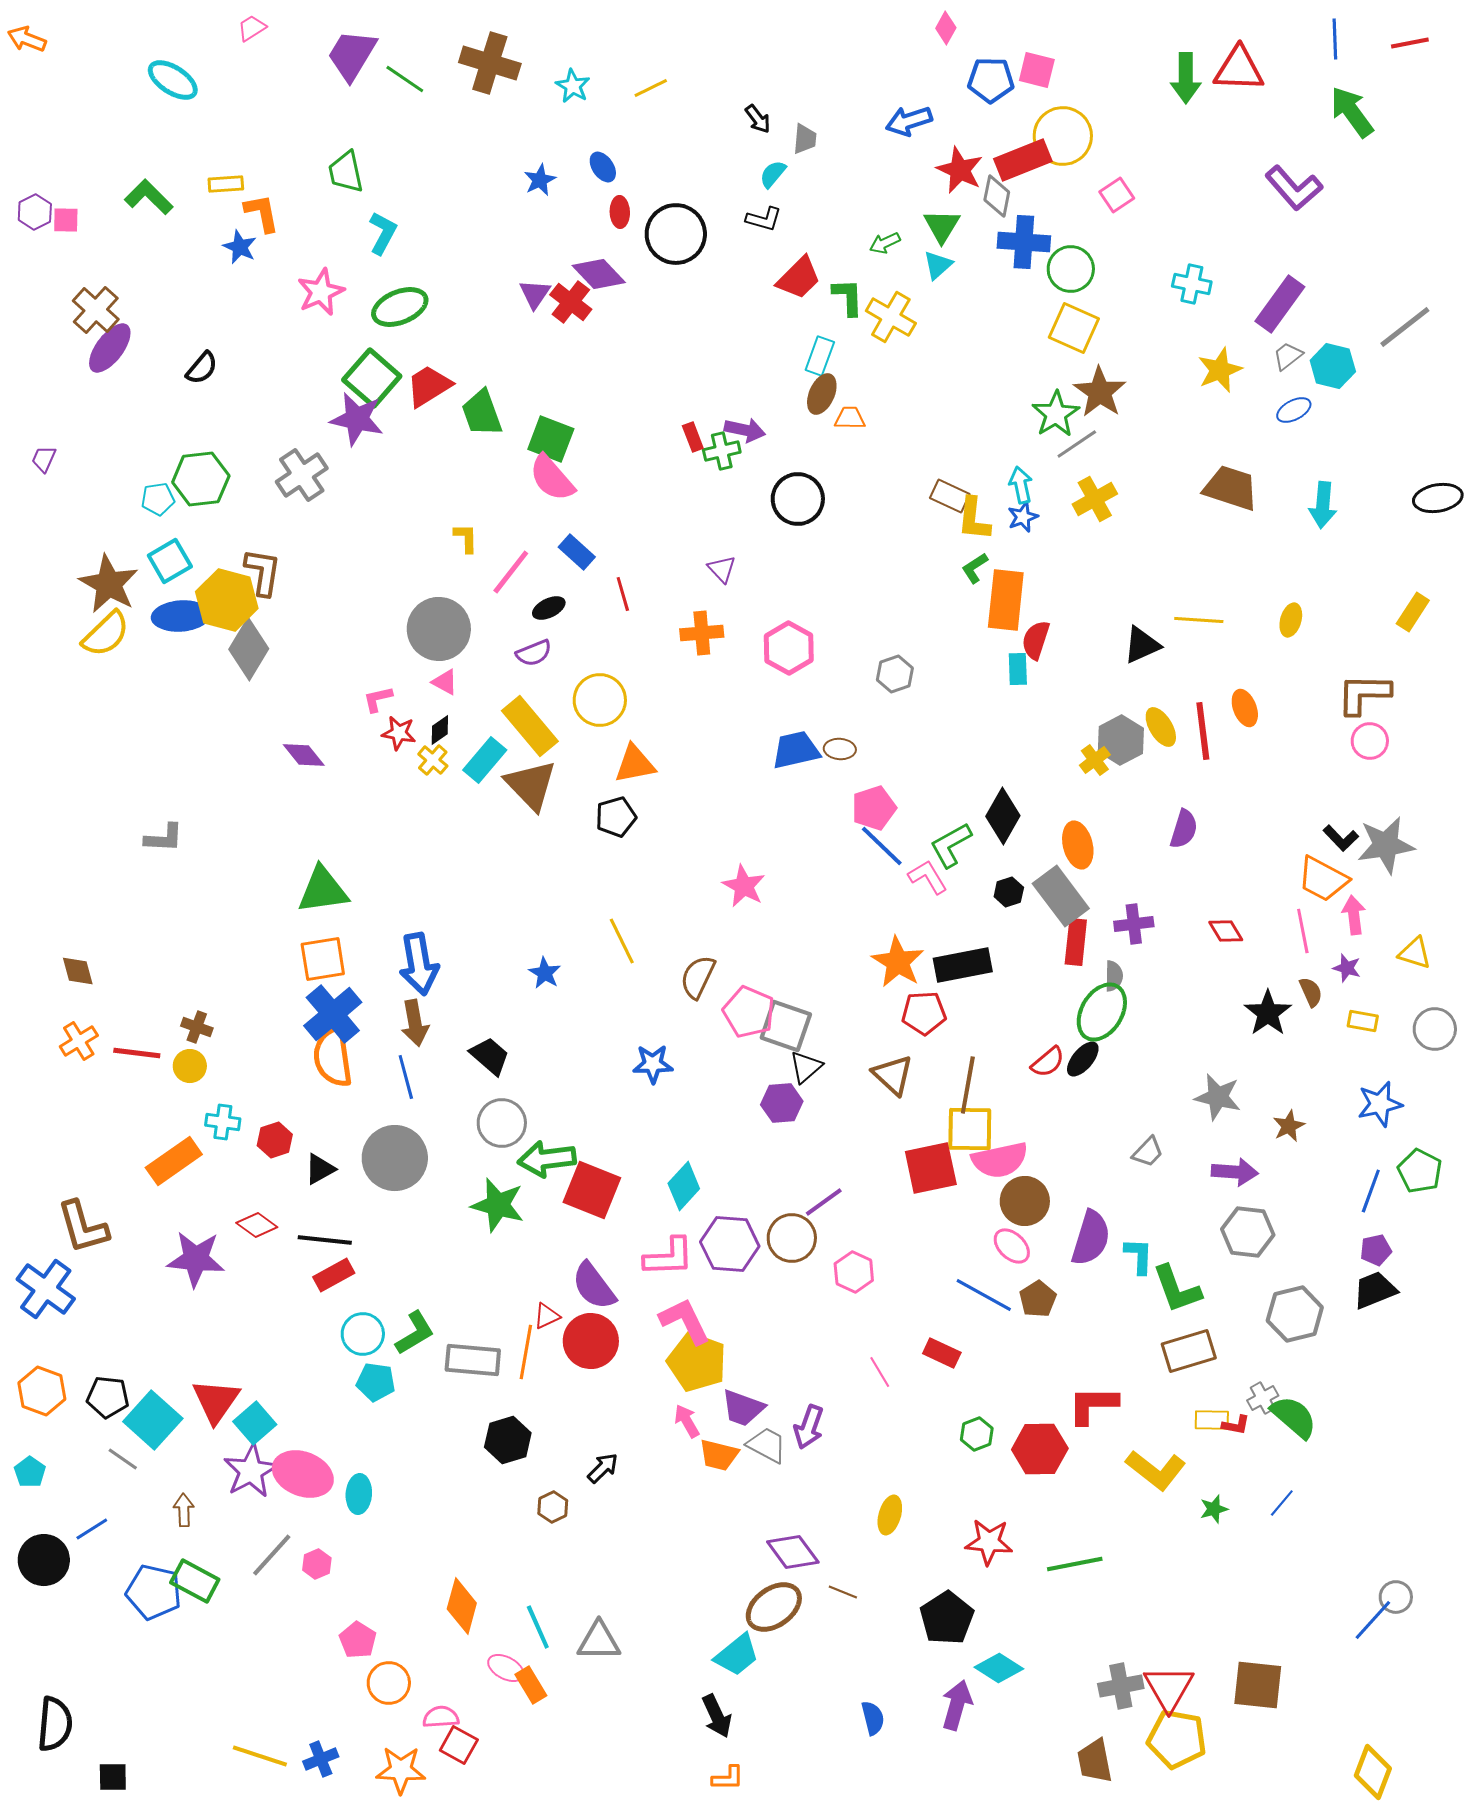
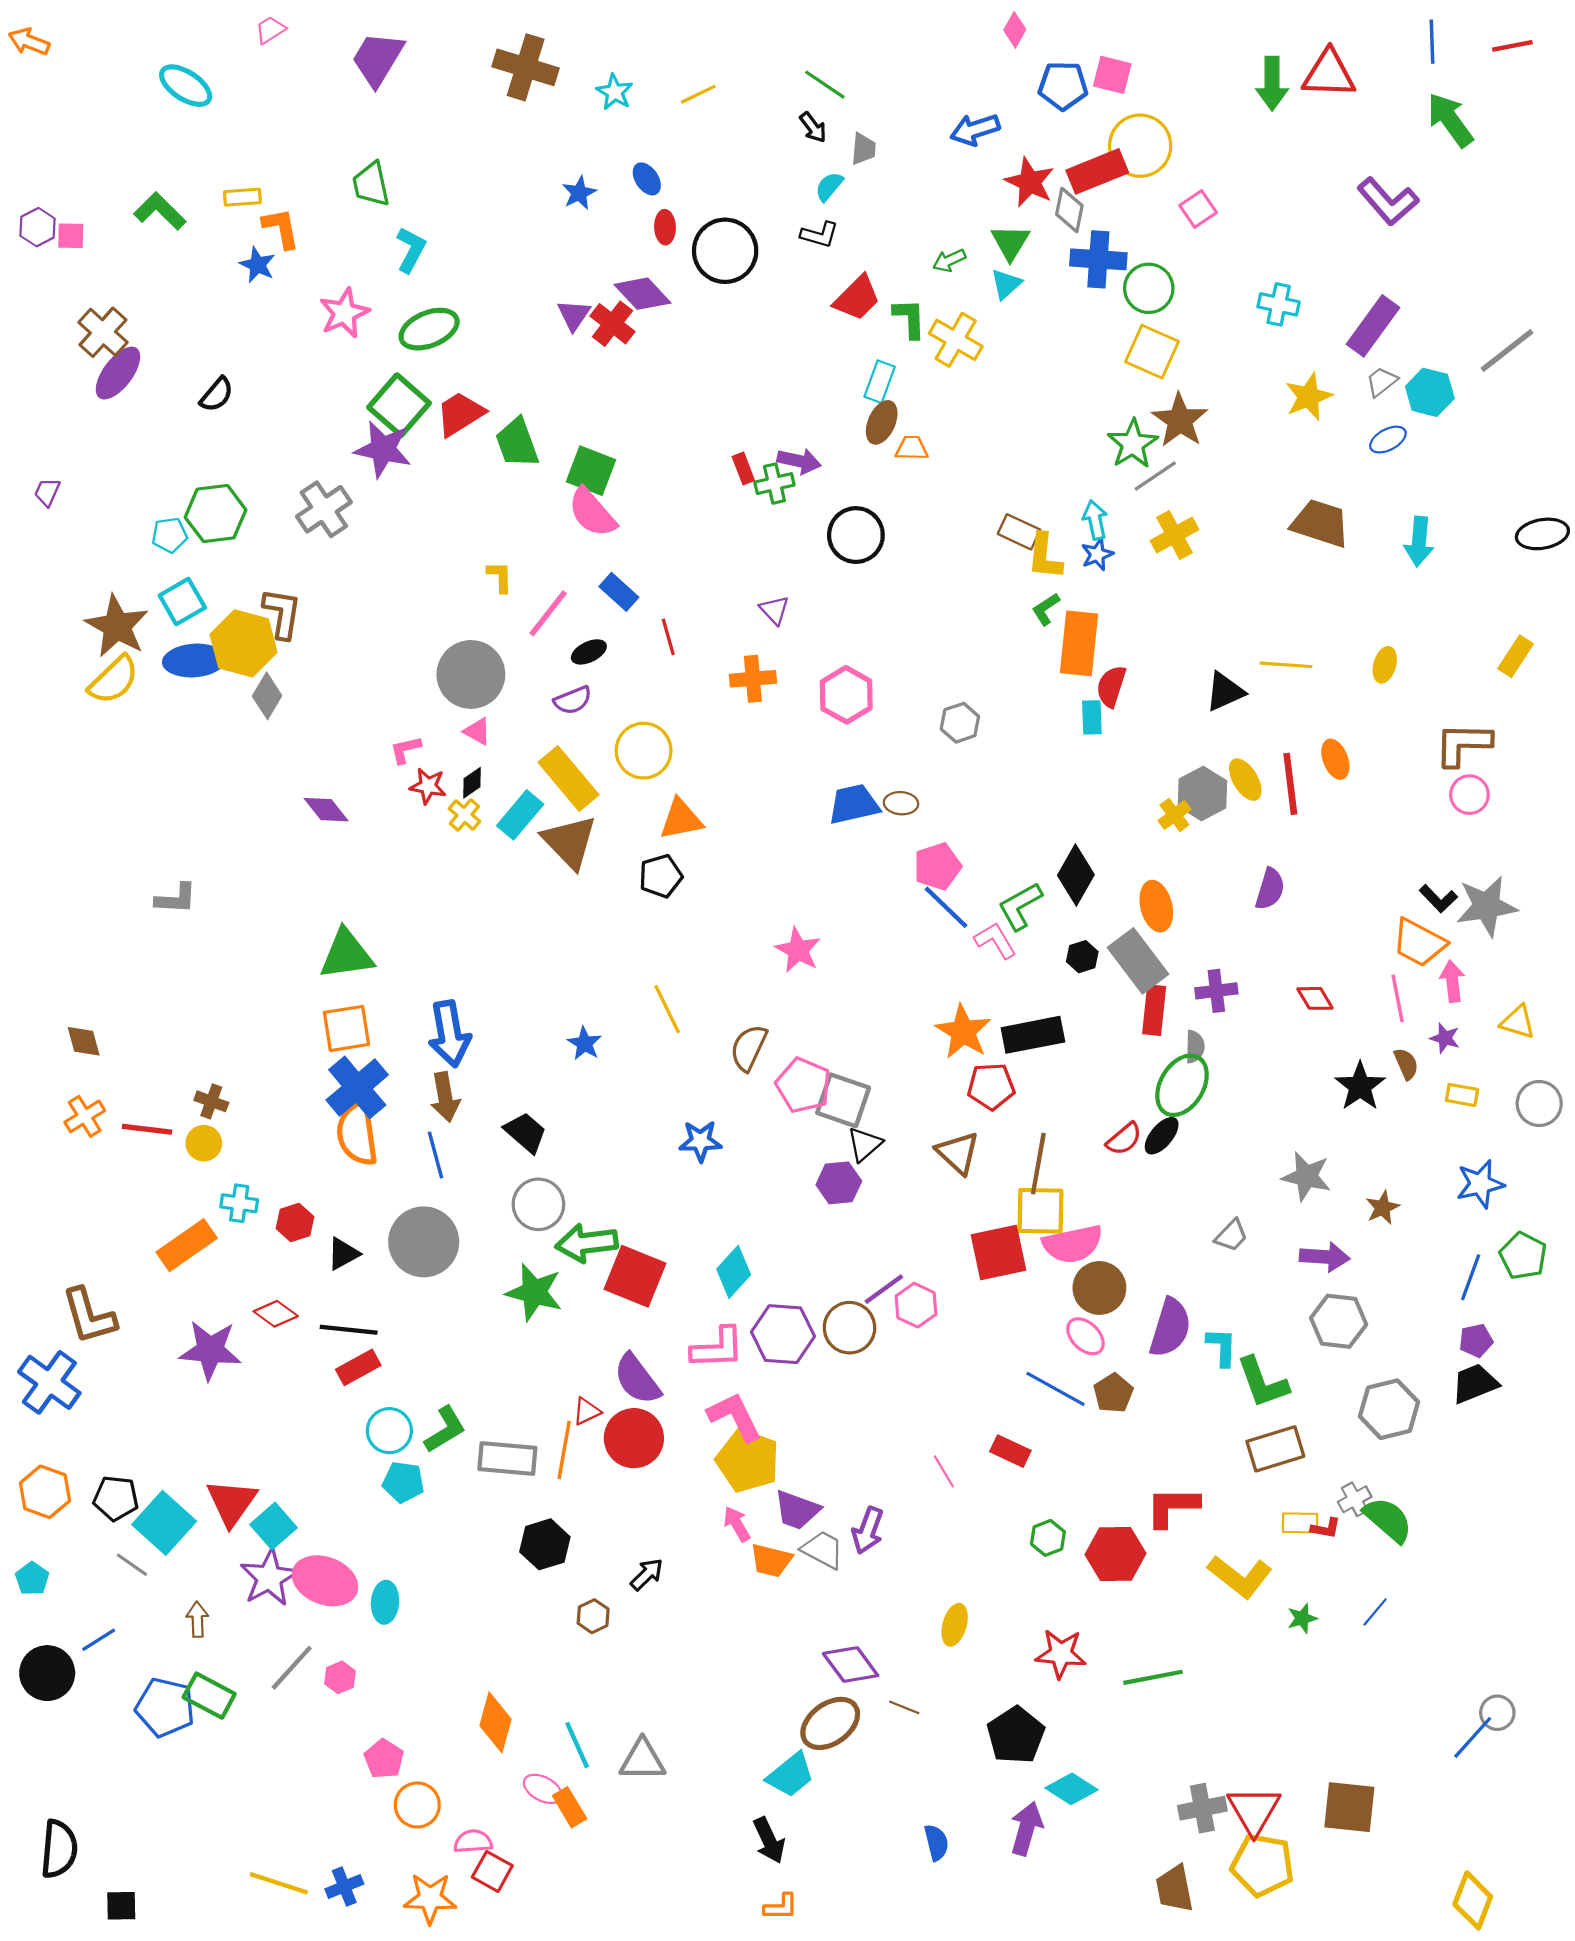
green line: (405, 79) -> (825, 85), moved
gray diamond: (249, 649) -> (267, 696), size x0.7
pink hexagon: (854, 1272) -> (916, 1305), moved

